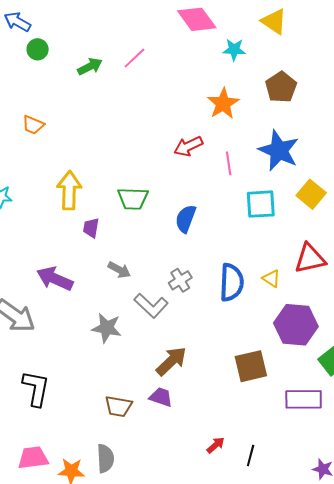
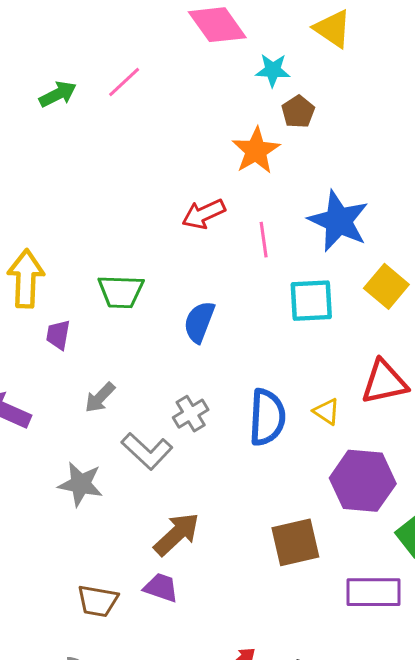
brown pentagon: (281, 87) -> (298, 112), moved, size x0.7
gray arrow: (119, 270) -> (100, 398), turned 105

